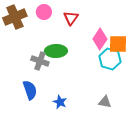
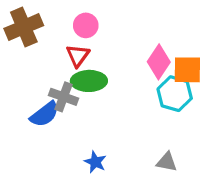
pink circle: (44, 12) -> (86, 25), moved
red triangle: (71, 18) -> (78, 56), moved
blue semicircle: (30, 90) -> (44, 114), moved, turned 72

